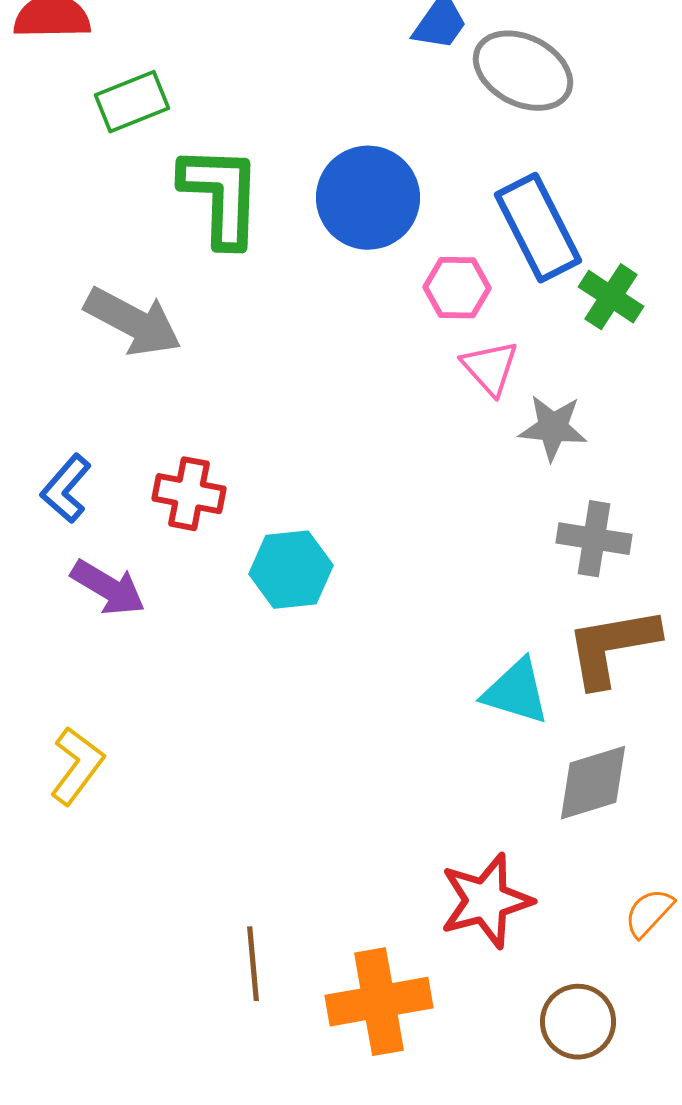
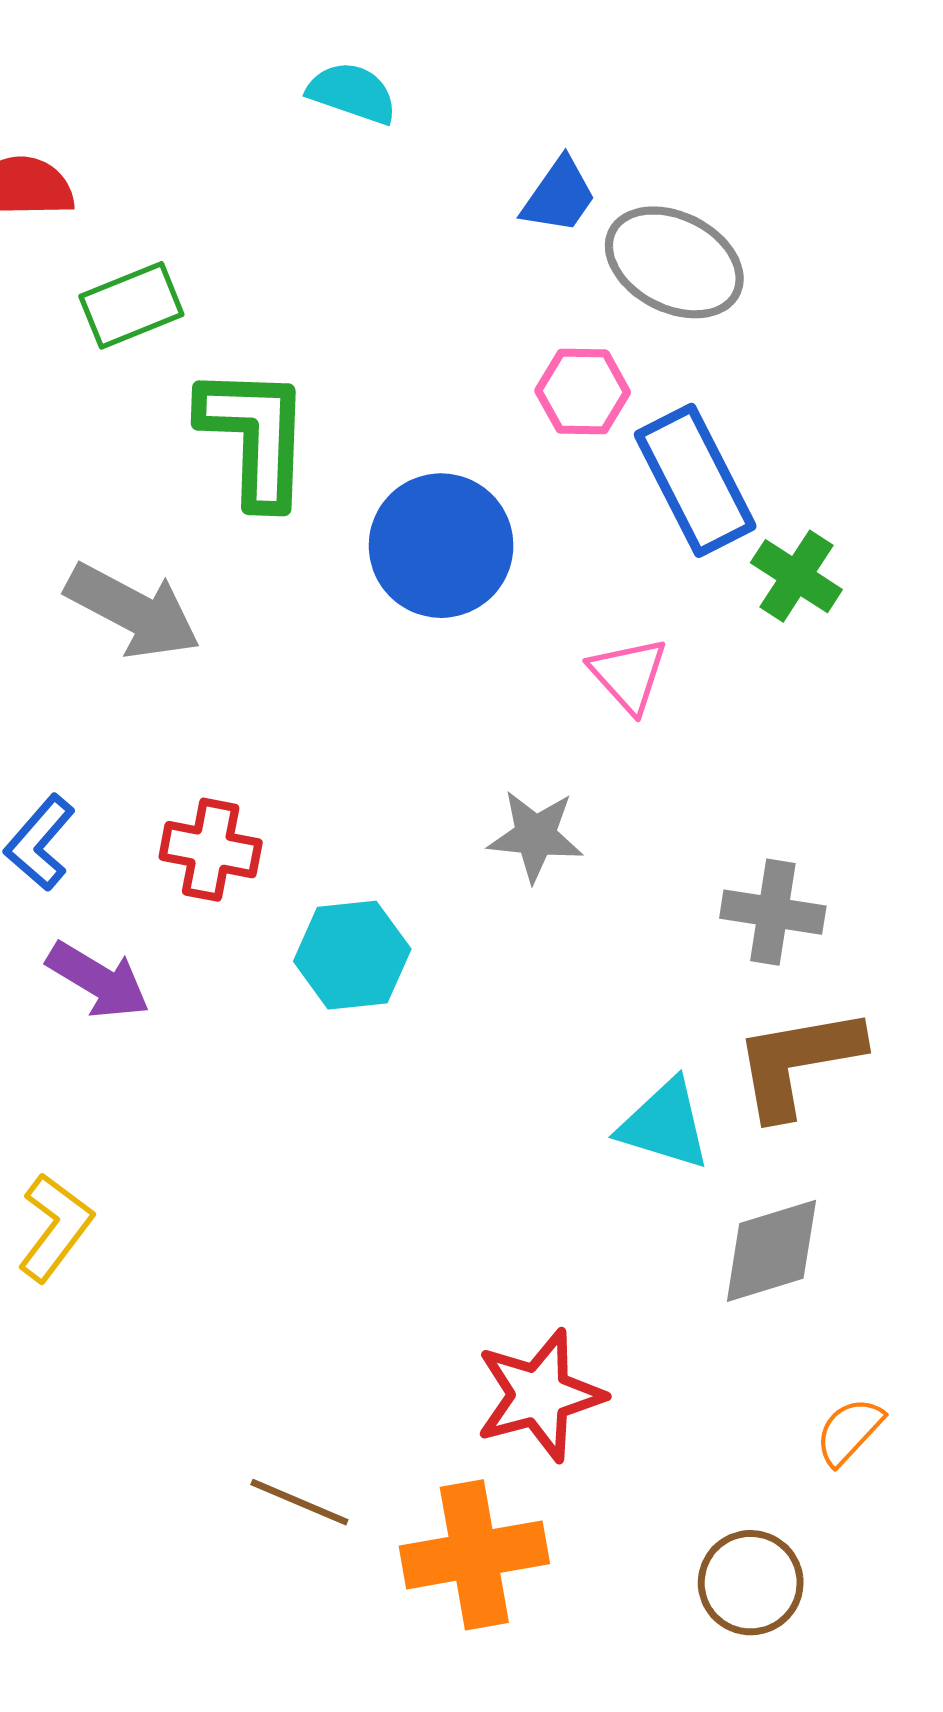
blue circle: (368, 198) -> (441, 546), moved
pink hexagon: (457, 288) -> (583, 392), moved
gray star: (553, 428) -> (535, 836), moved
red star: (486, 901) -> (540, 1395), moved
brown line: (253, 964) -> (299, 1502), turned -62

